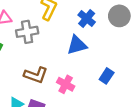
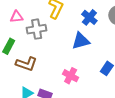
brown L-shape: (36, 75) -> (26, 64), moved

